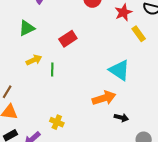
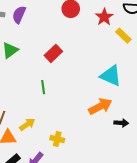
yellow arrow: (34, 60) -> (27, 124), moved

